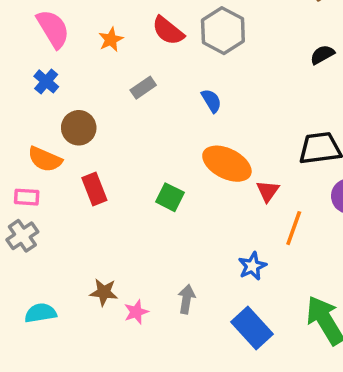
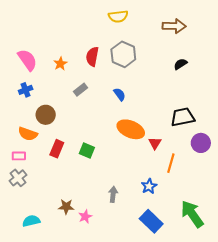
red semicircle: (168, 31) -> (92, 57), turned 66
blue cross: (46, 81) -> (26, 90), turned 32
red rectangle: (94, 189) -> (57, 149), turned 48
green square: (170, 197) -> (87, 151), moved
gray arrow: (187, 299) -> (113, 194), moved

